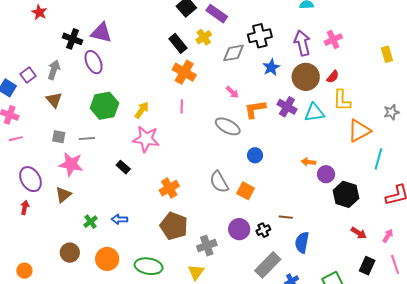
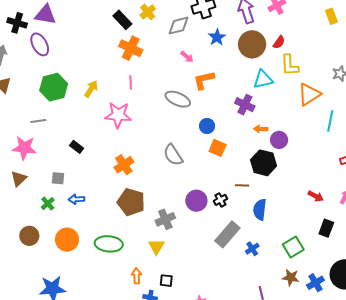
pink arrow: (232, 92) -> (187, 57), moved
purple cross: (287, 107) -> (245, 105), moved
gray square: (59, 137) -> (58, 178), moved
pink star: (146, 139) -> (118, 115), moved
orange square: (246, 191) -> (218, 148), moved
black hexagon: (346, 194) -> (264, 163), moved

